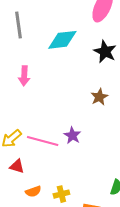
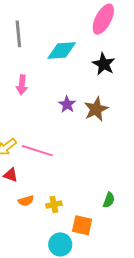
brown star: (99, 97) -> (96, 109), size x1.4
purple star: (72, 135) -> (67, 104), moved

